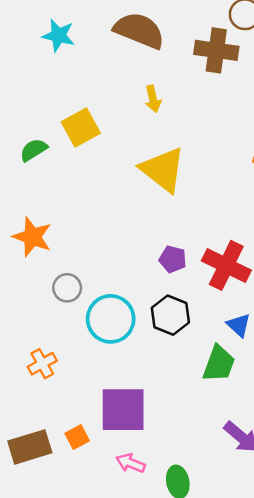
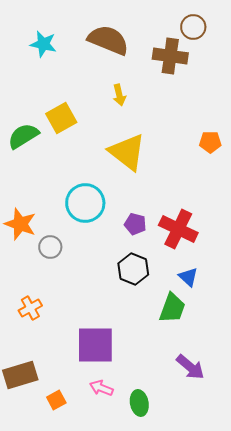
green semicircle: (34, 150) -> (23, 136), size x1.4
orange star: (32, 237) -> (20, 224), moved
cyan circle: (111, 319) -> (85, 203), moved
orange square: (77, 437) -> (56, 400), moved

